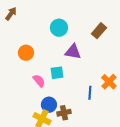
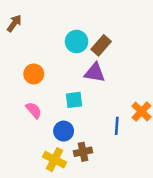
brown rectangle: (99, 31) -> (101, 45), moved
pink semicircle: (39, 81) -> (34, 110), moved
blue circle: (49, 105) -> (64, 131), moved

